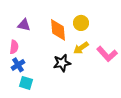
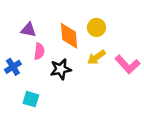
pink semicircle: (14, 47) -> (39, 51), moved
black star: (62, 63) -> (61, 69), moved
blue cross: (18, 65) -> (13, 67), moved

